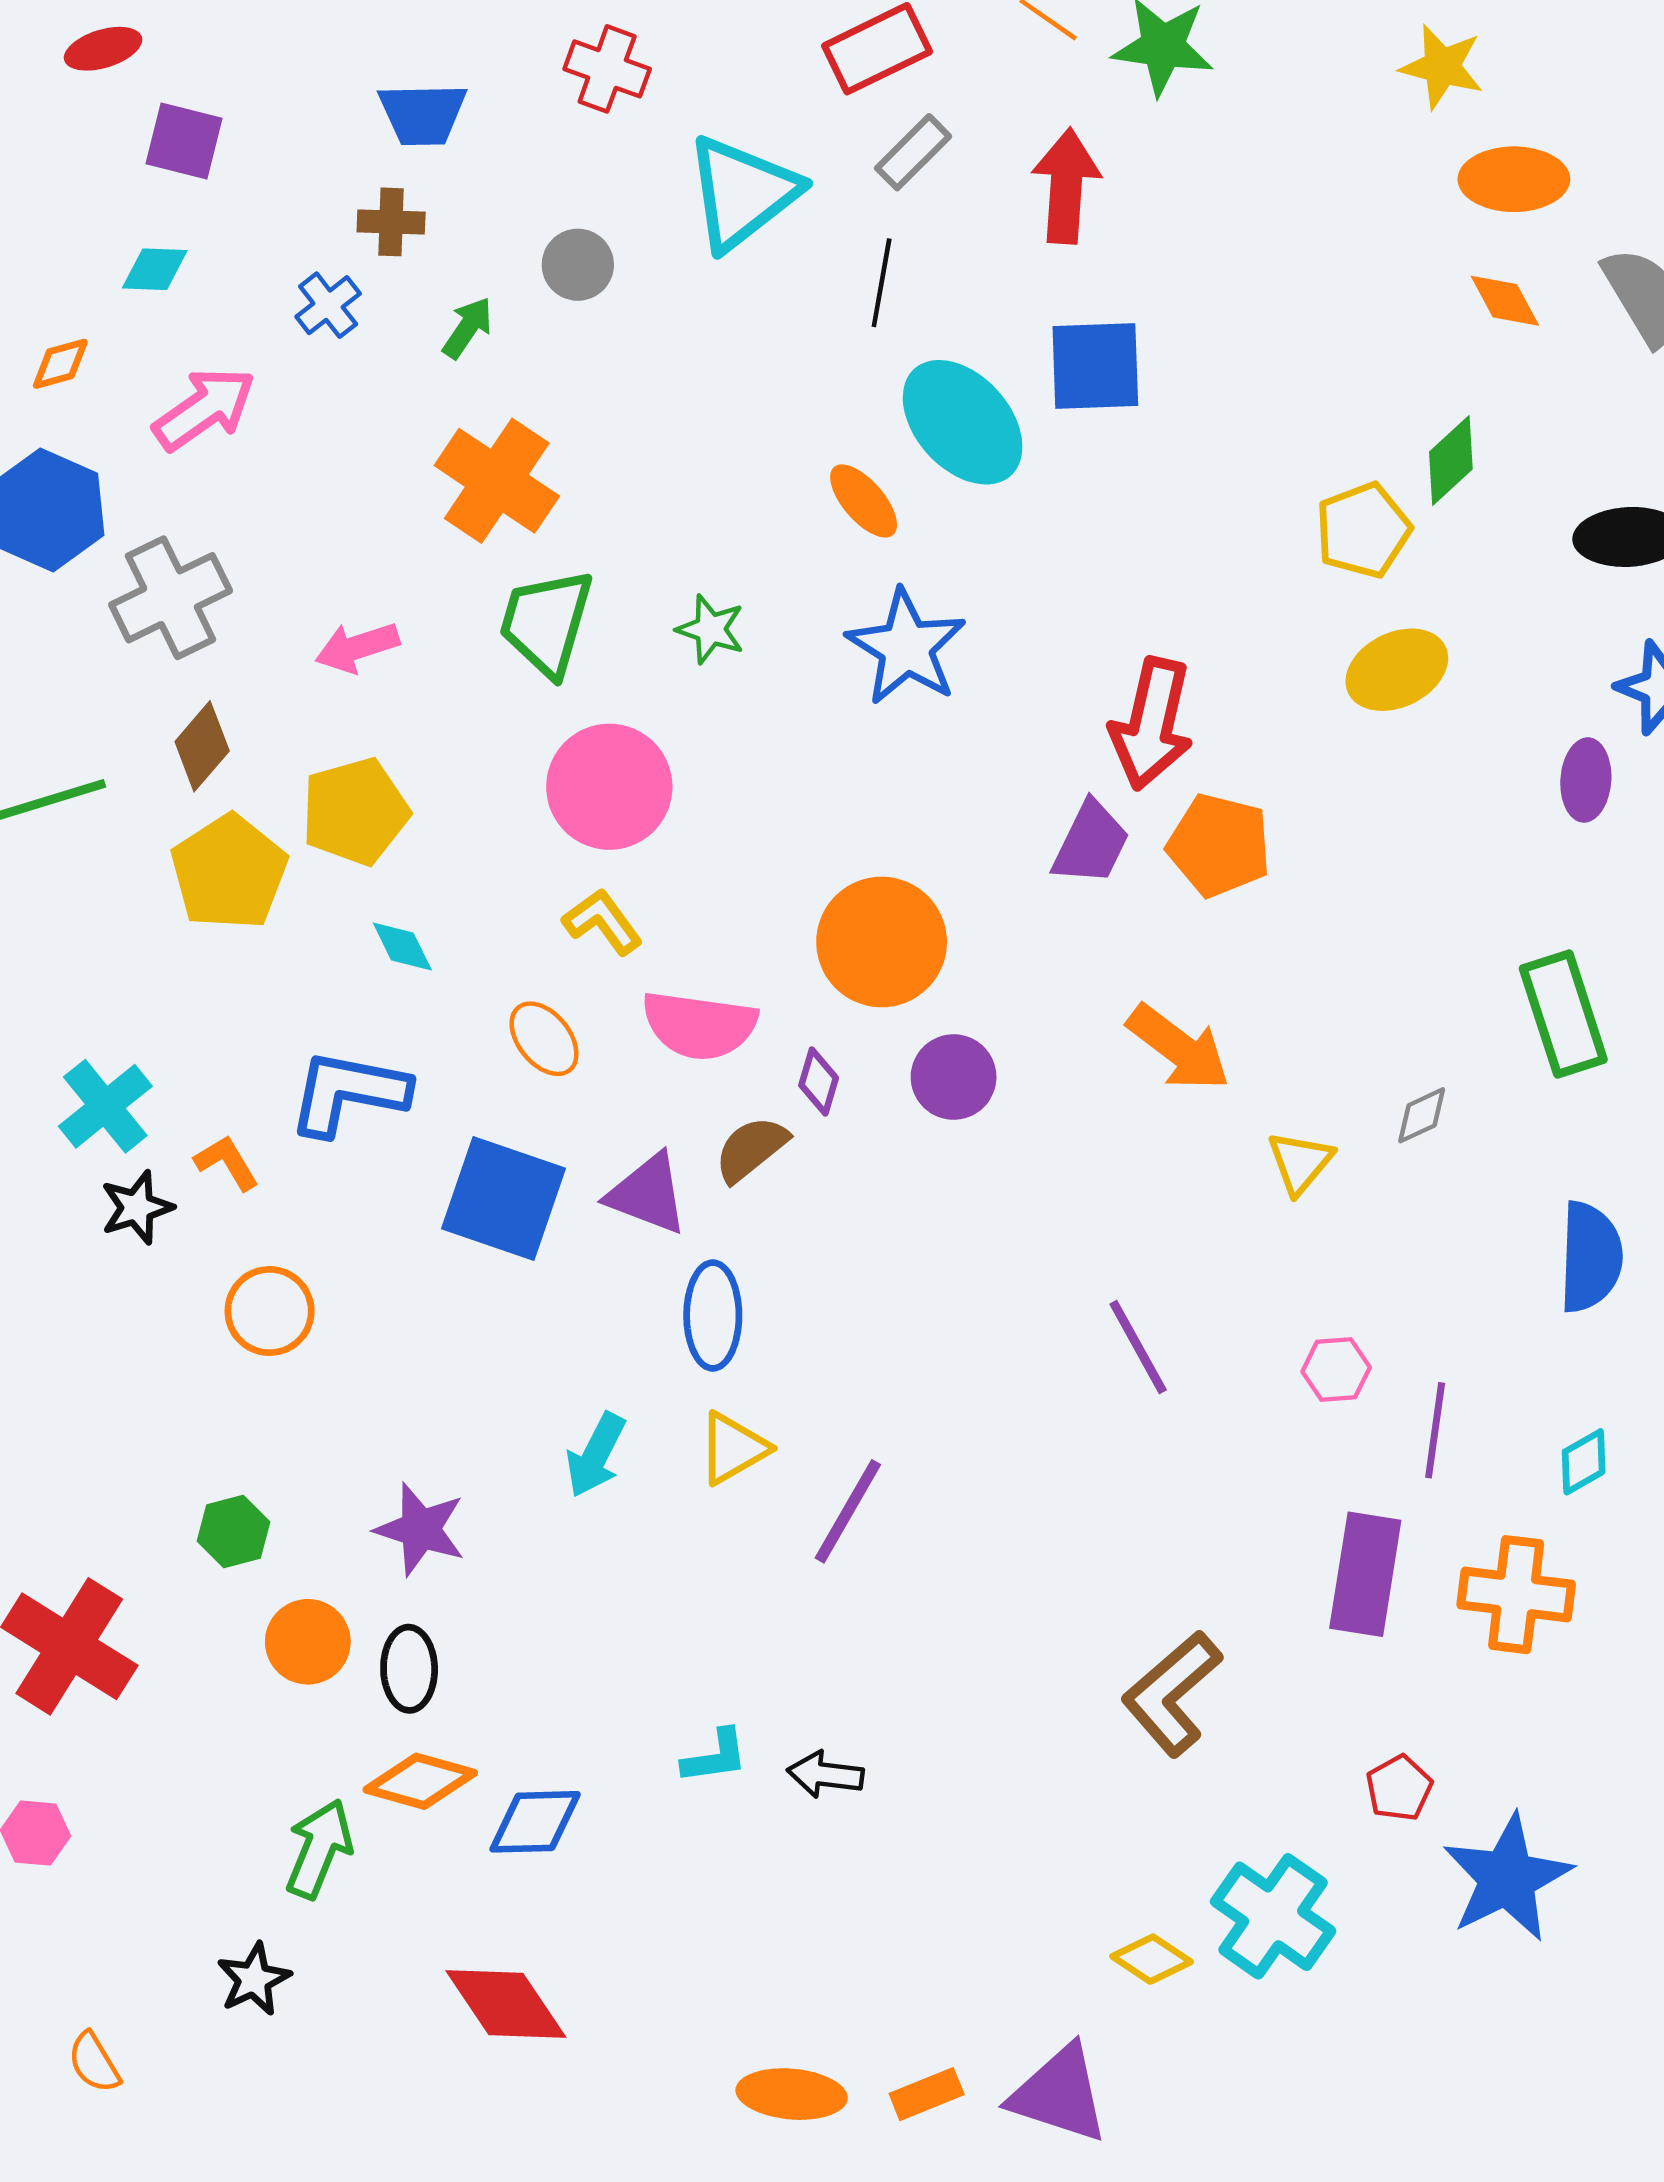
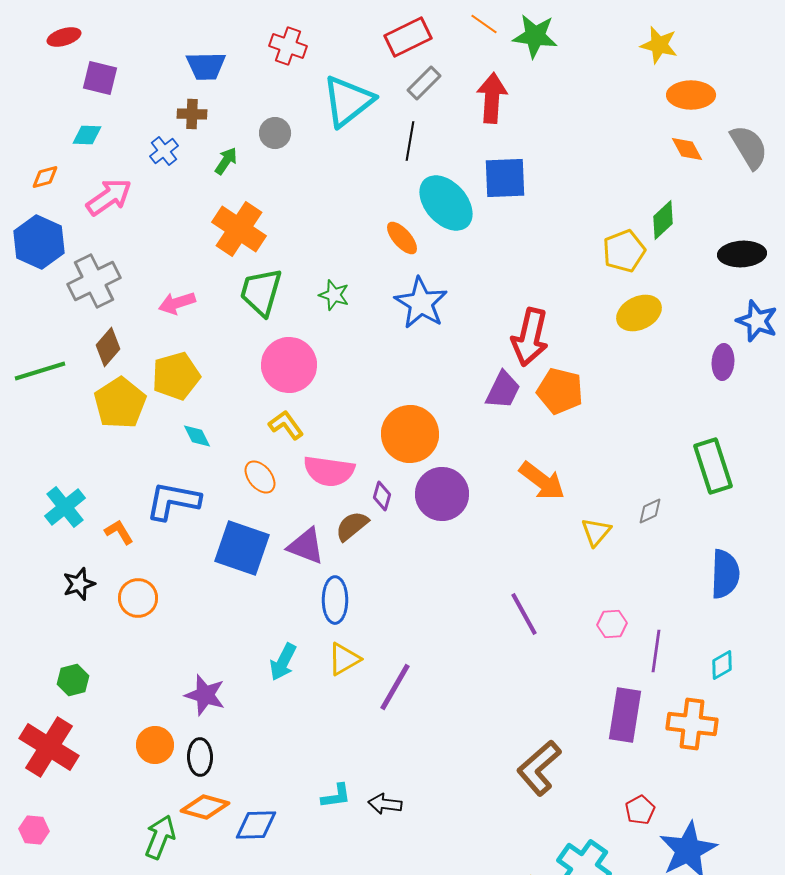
purple circle: (954, 1077) -> (442, 494), size x1.4
black star: (137, 1208) -> (79, 584), moved
green hexagon: (234, 1532) -> (73, 680), moved

